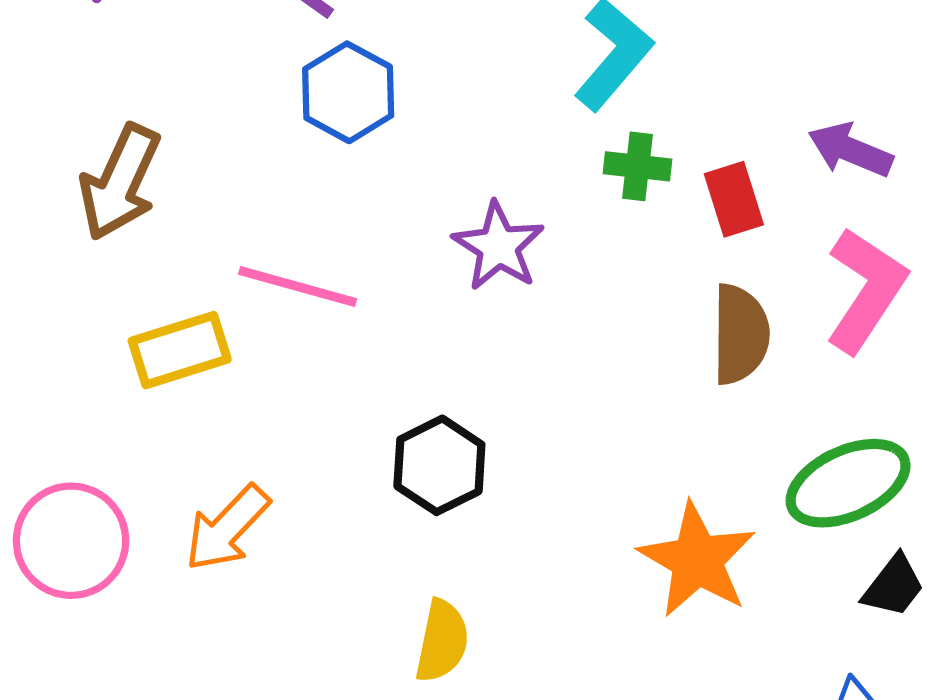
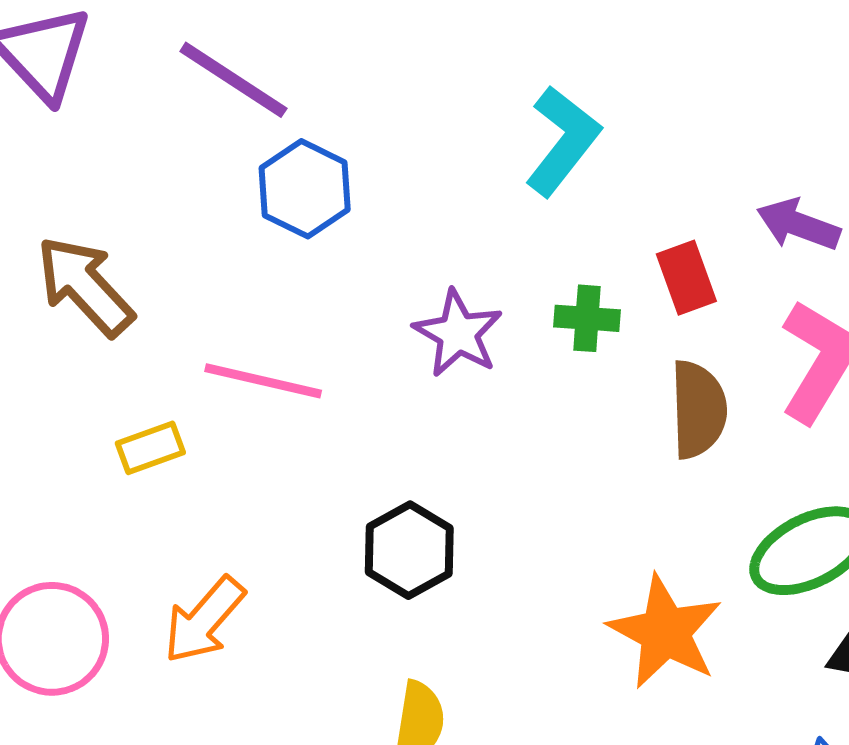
green cross: (637, 166) -> (587, 318), moved
brown arrow: (120, 182) -> (85, 286), turned 115
yellow rectangle: (180, 350) -> (150, 448), size x0.7

